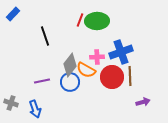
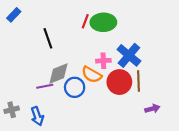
blue cross: (121, 52) -> (129, 55), turned -30
gray diamond: (70, 65) -> (59, 73), moved, turned 30
gray cross: (11, 103) -> (12, 110), turned -32

